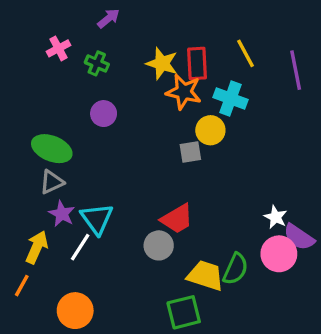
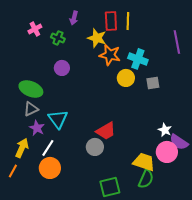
purple arrow: (109, 18) -> (74, 18), moved, turned 144
yellow line: (245, 53) -> (128, 21), moved, turned 30
red rectangle: (197, 63) -> (111, 21), moved
gray square: (190, 152) -> (153, 83), moved
cyan triangle: (97, 219) -> (58, 119), moved
green semicircle: (235, 269) -> (146, 179), moved
yellow trapezoid: (205, 276) -> (144, 162), moved
orange circle: (75, 311) -> (50, 168), moved

